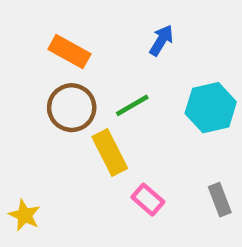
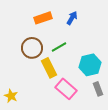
orange rectangle: (69, 52) -> (43, 18), moved, turned -48
cyan hexagon: (211, 108) -> (90, 65), moved
pink rectangle: (148, 200) -> (66, 89), size x1.5

